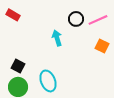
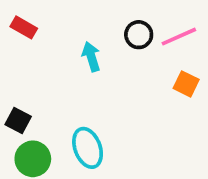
cyan arrow: (57, 38) -> (91, 57), moved
black square: (18, 66) -> (18, 121), moved

